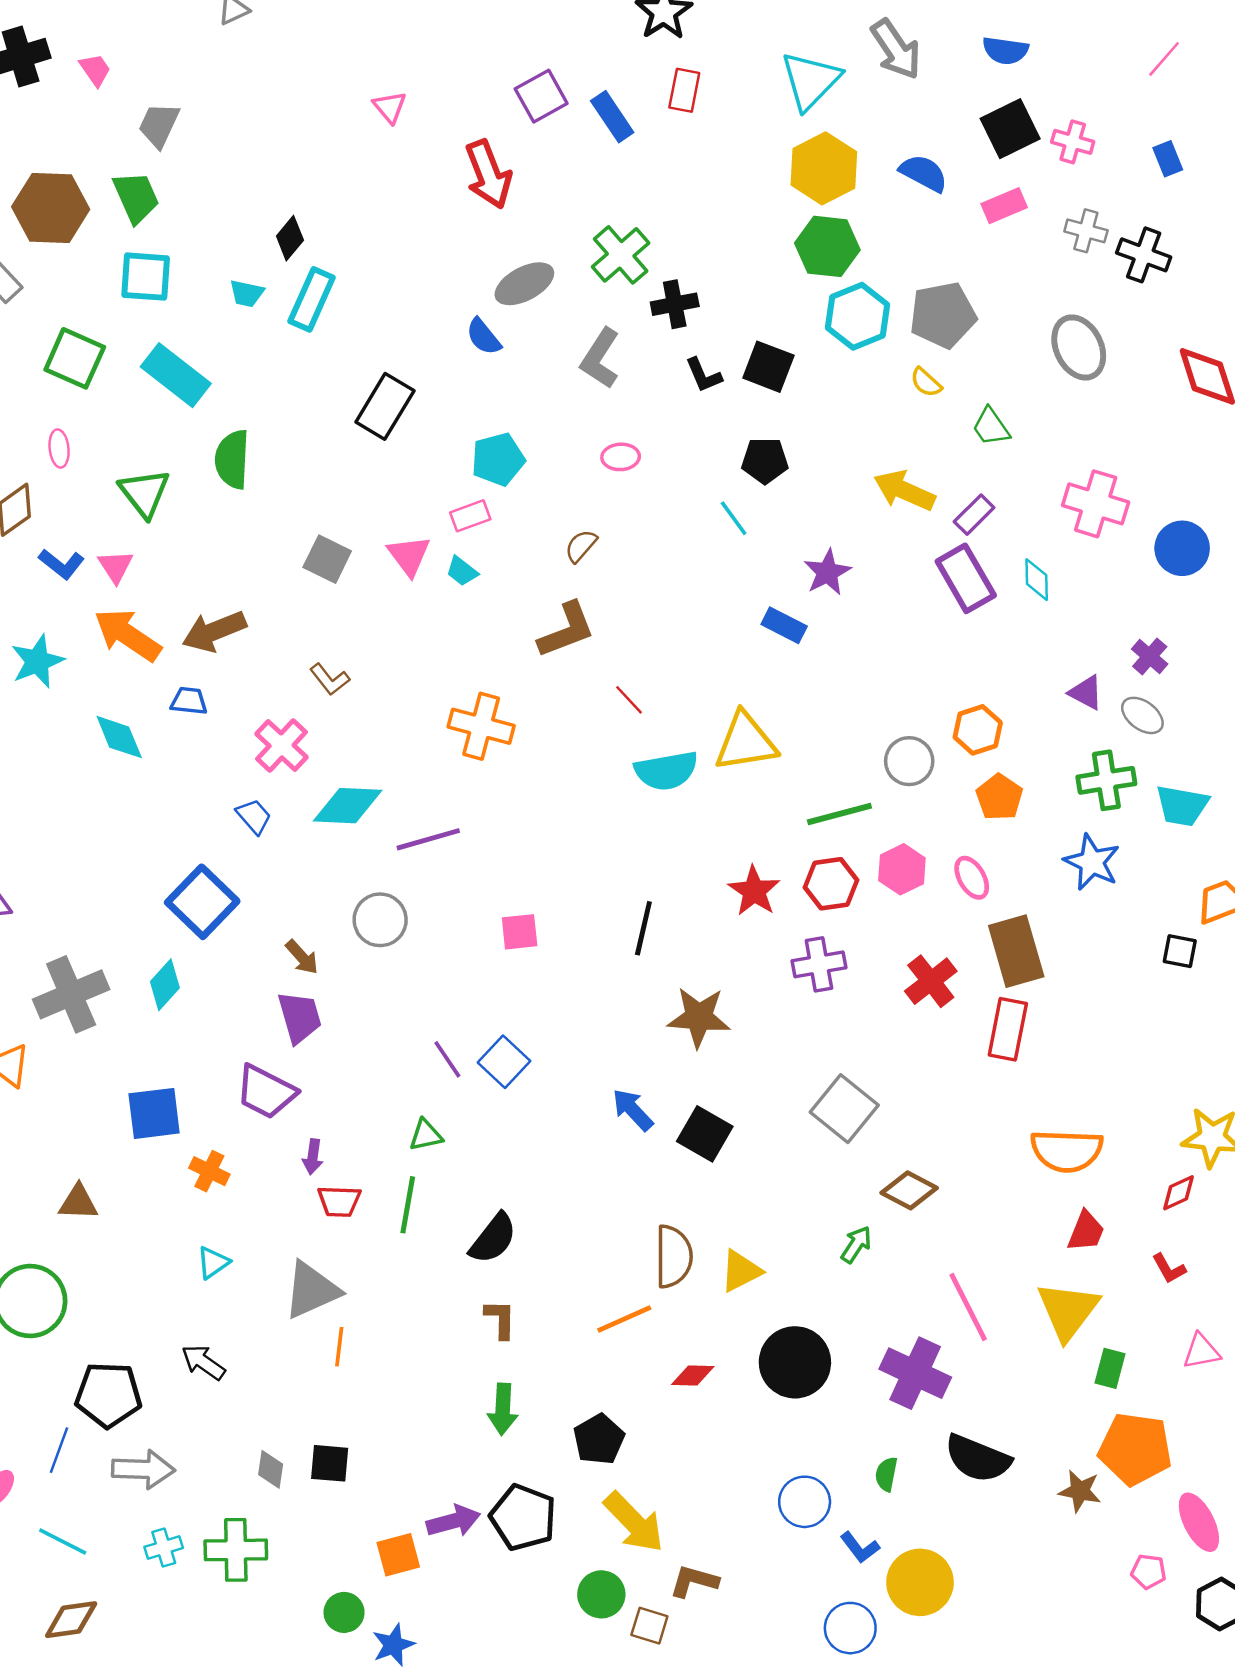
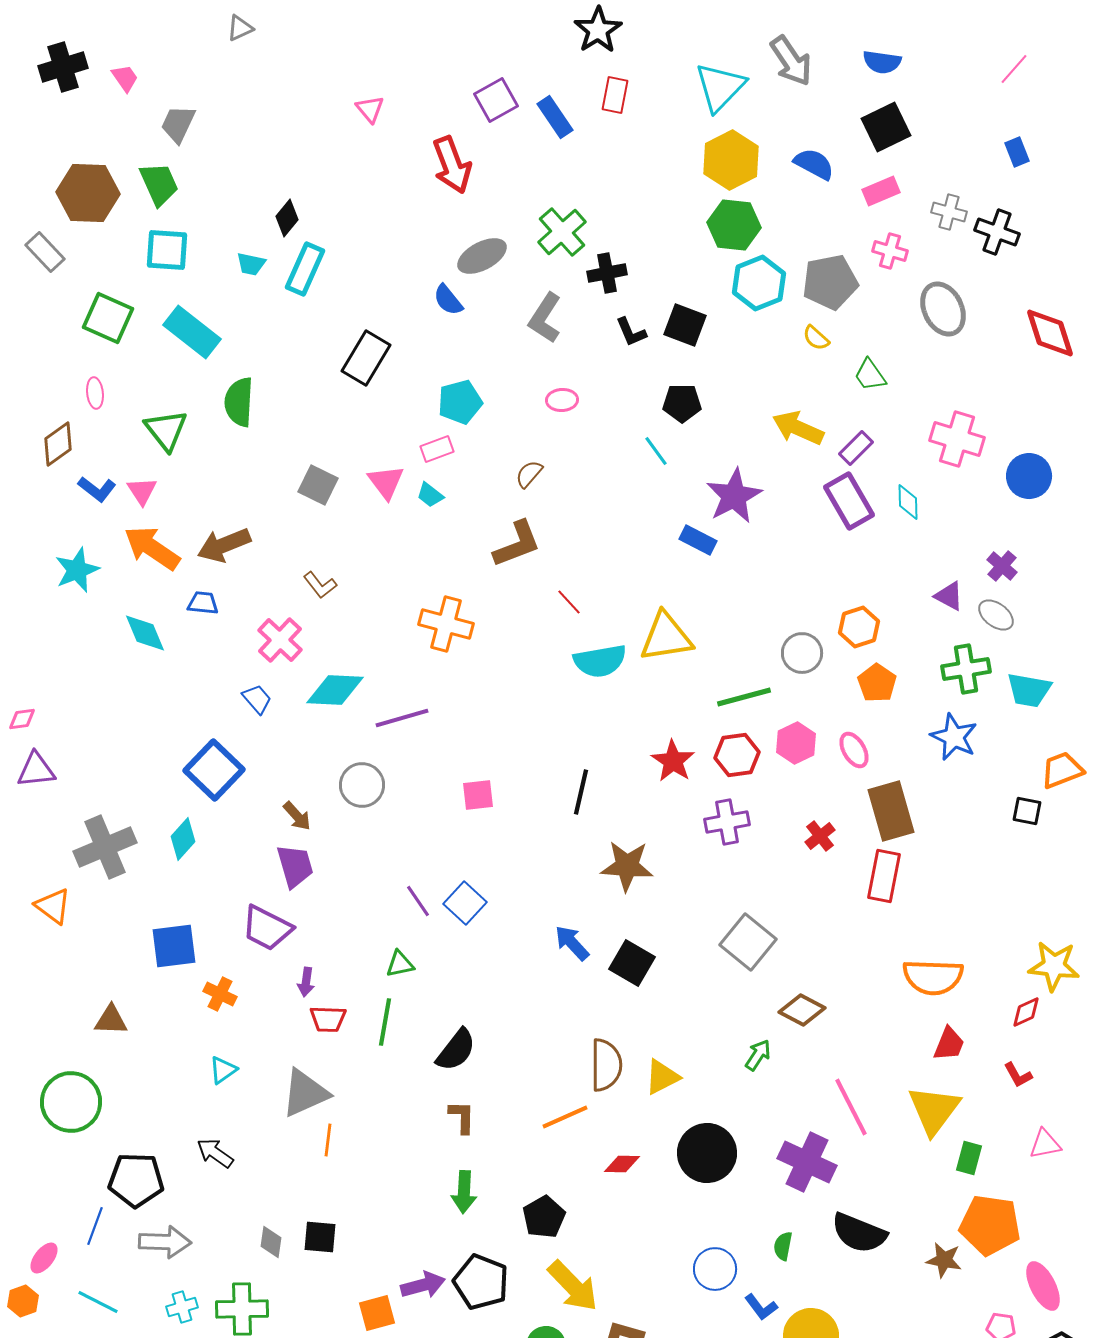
pink cross: (1073, 142) -> (890, 251), moved
purple star: (827, 572) -> (734, 496), size x1.4
red cross: (931, 981) -> (820, 836), size x0.7

